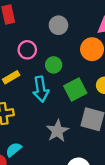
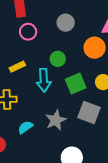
pink circle: (27, 50) -> (28, 32), moved
cyan semicircle: (14, 150) -> (25, 127), moved

